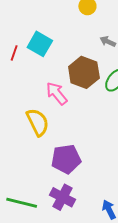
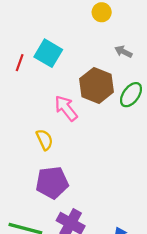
yellow semicircle: (38, 122) -> (45, 140), size x0.7
purple pentagon: (66, 159) -> (52, 183), moved

